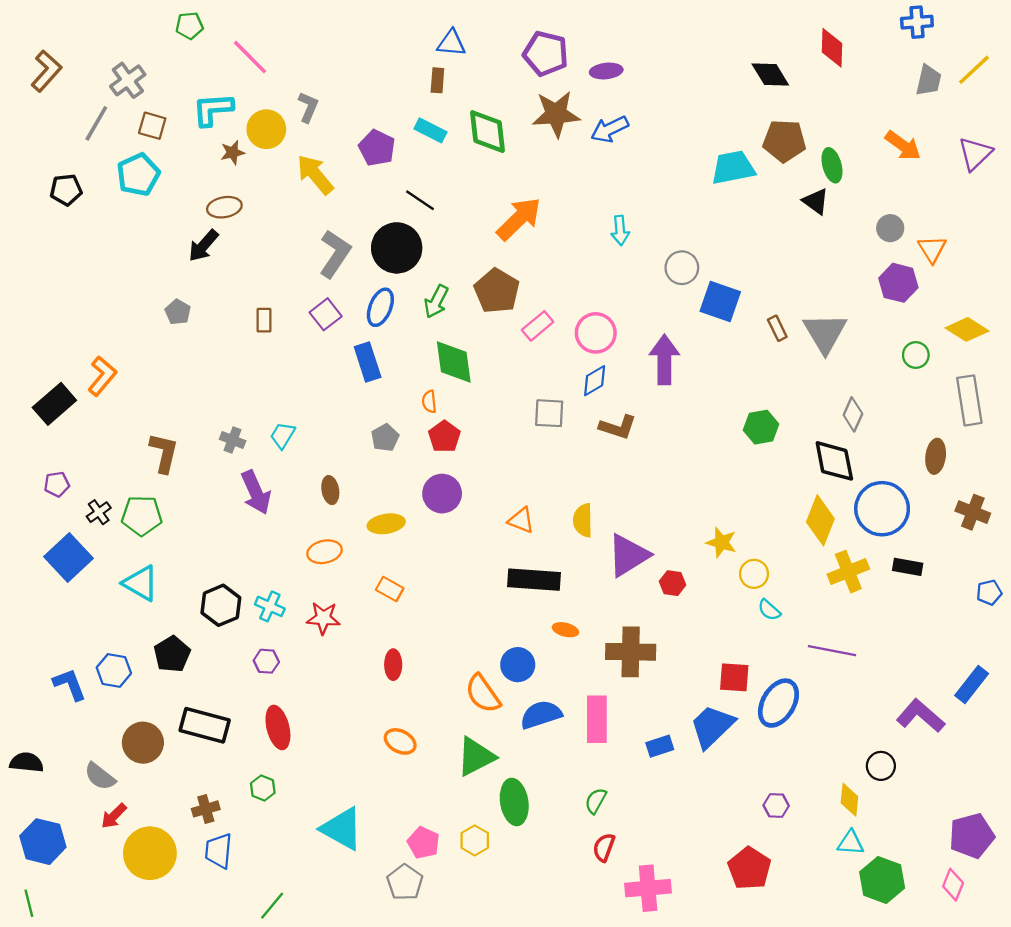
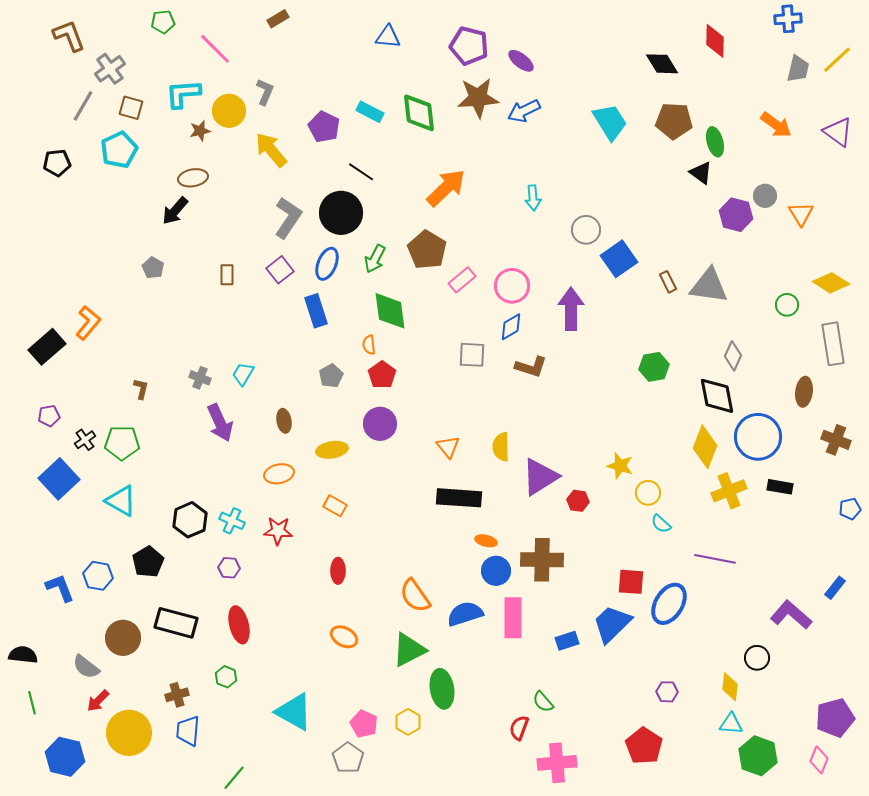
brown L-shape: (46, 71) -> (69, 36), moved, turned -63
purple ellipse: (606, 71) -> (521, 61), turned 44
brown rectangle: (437, 80) -> (278, 19), moved, turned 55
purple triangle: (975, 154) -> (838, 132), turned -40
cyan trapezoid: (733, 168) -> (610, 122), moved, turned 69
purple hexagon: (898, 283) -> (736, 215), moved
blue square: (720, 301) -> (619, 259), turned 36
gray triangle: (825, 333) -> (709, 286), turned -51
brown L-shape: (164, 453) -> (141, 389), size x0.6
orange triangle: (521, 520) -> (448, 447), turned 30
blue circle: (518, 665) -> (496, 571), moved
blue rectangle: (972, 684) -> (835, 588), size x0.7
green semicircle: (596, 801) -> (543, 702), moved, turned -70
blue hexagon: (43, 842) -> (65, 757), moved
green line: (29, 903) -> (32, 703), moved

